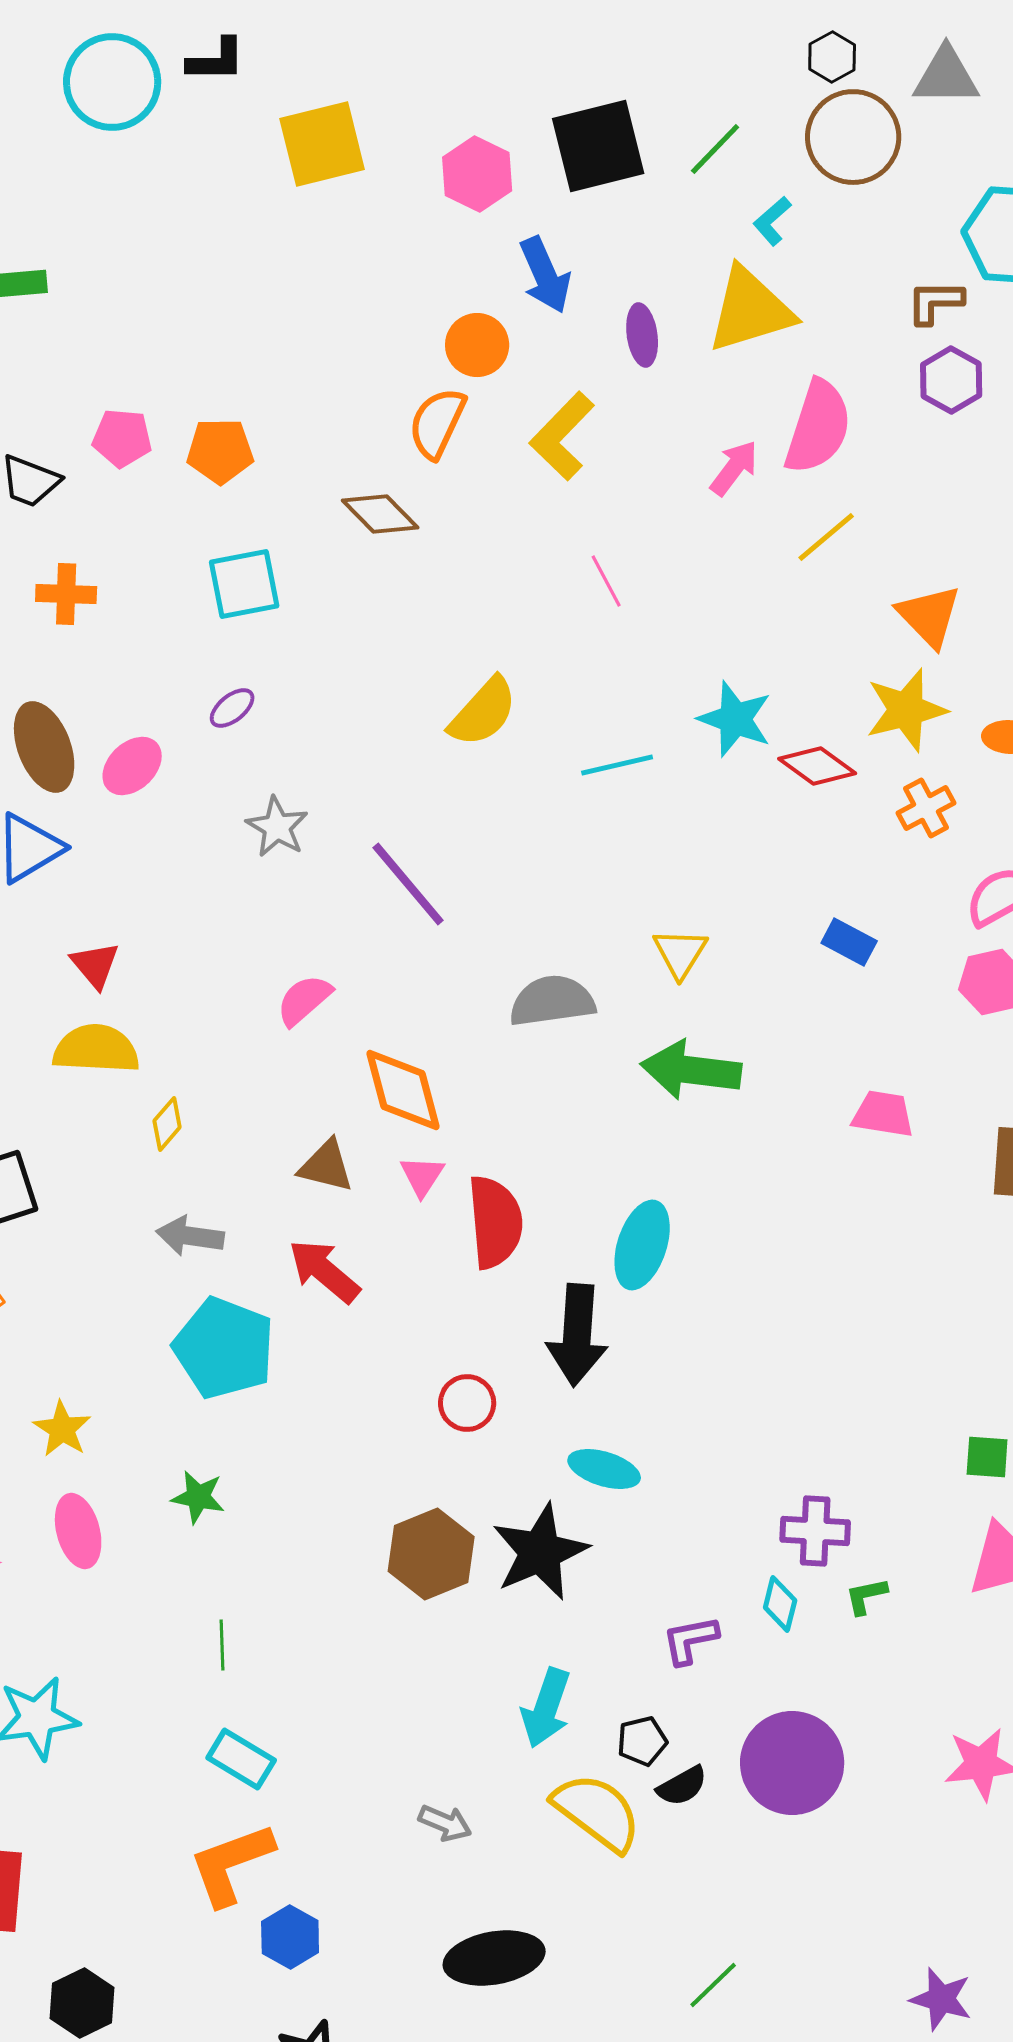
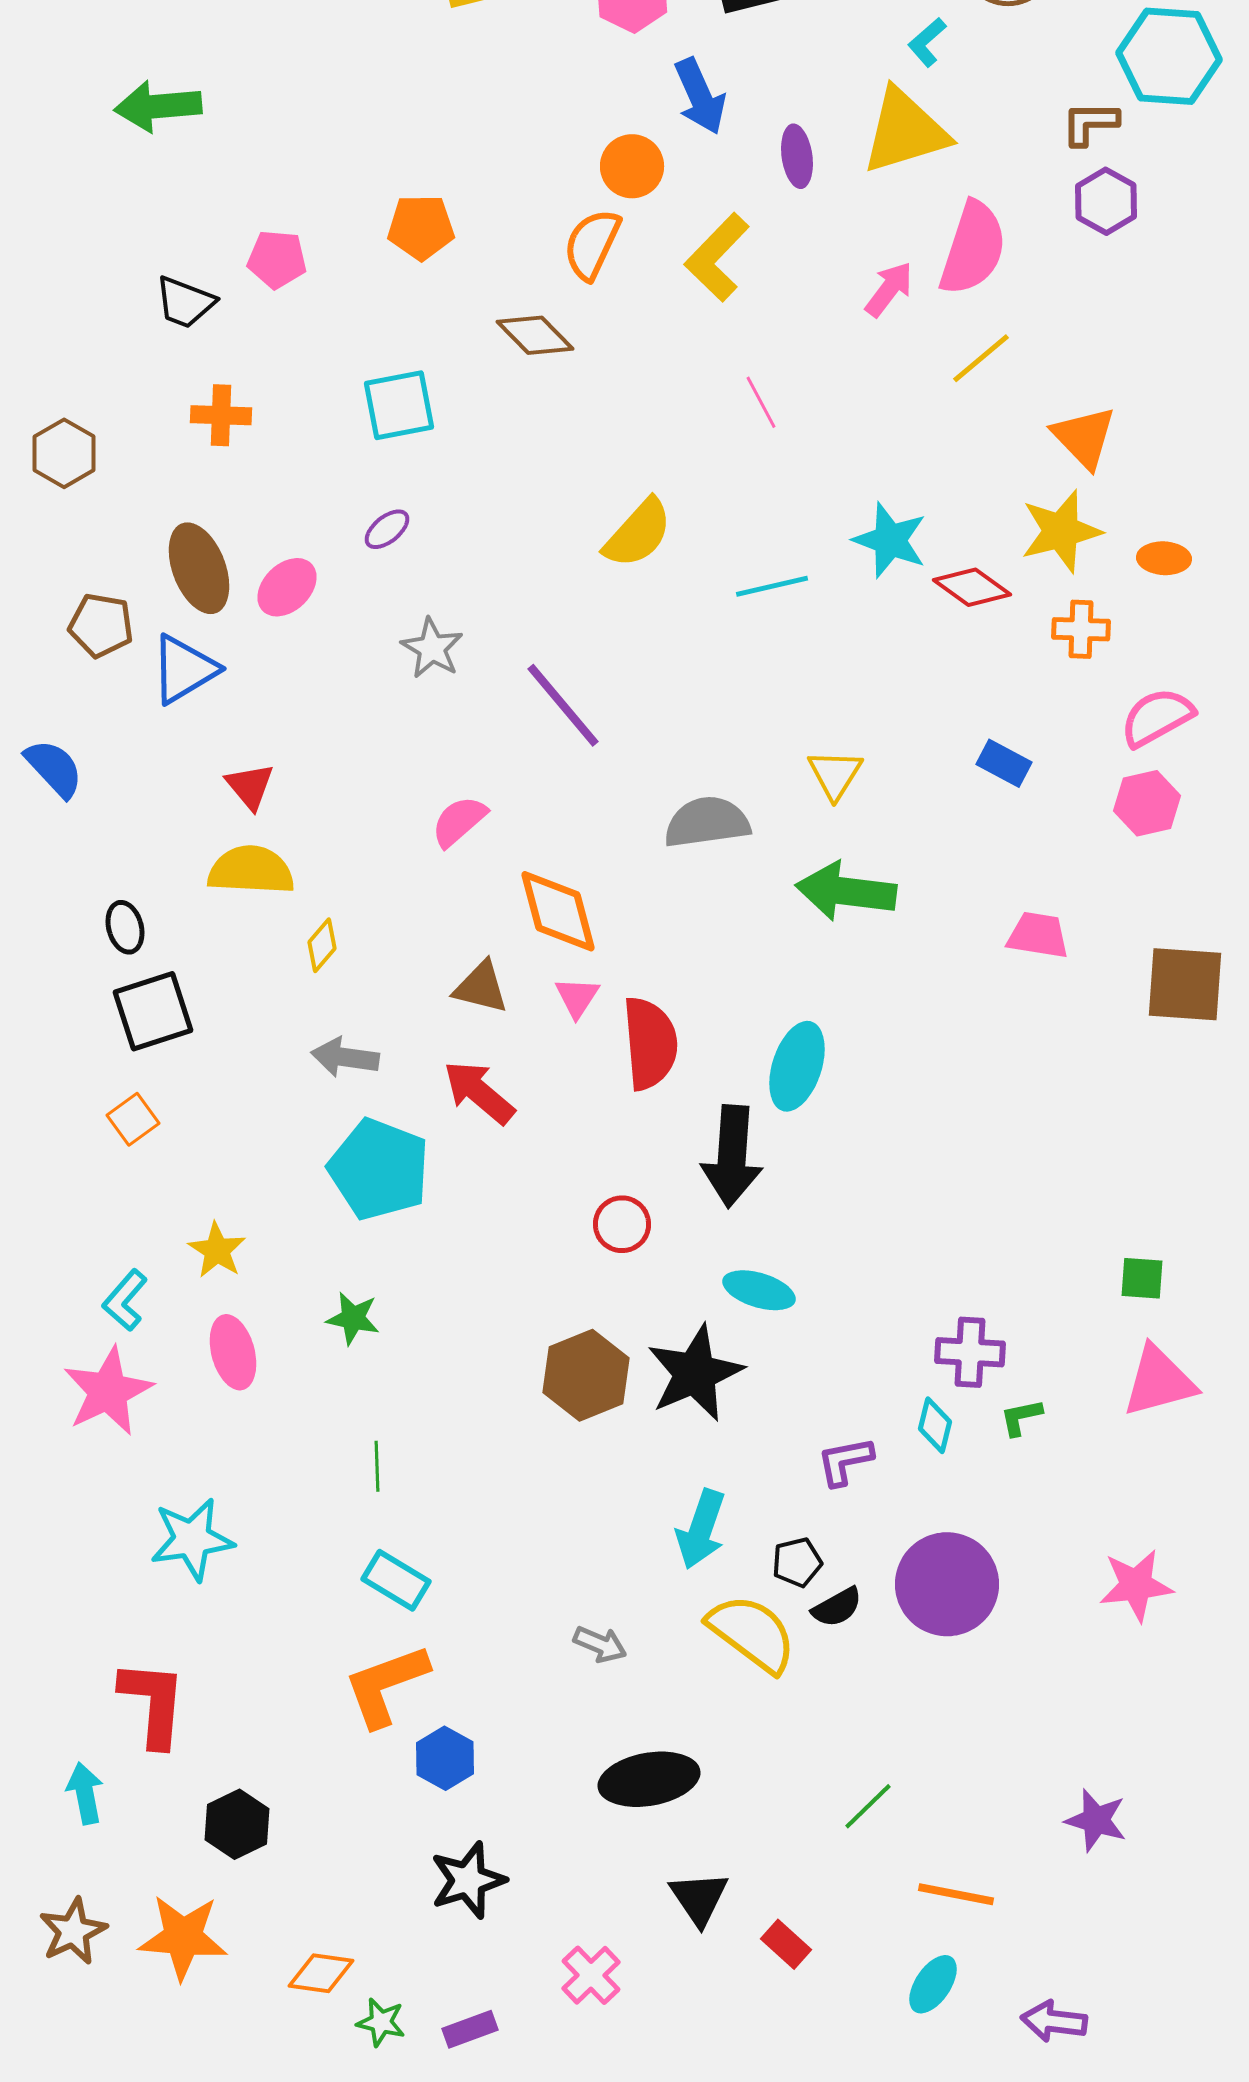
orange pentagon: (220, 451) -> (421, 227), moved
orange cross: (926, 808) -> (1081, 629), turned 30

